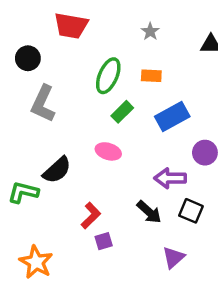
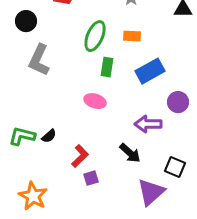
green rectangle: (122, 112) -> (107, 67), turned -36
black semicircle: (57, 170) -> (49, 136), moved, size x0.6
black square: (191, 211) -> (175, 167), moved
purple triangle: (173, 257) -> (151, 192), size x1.4

